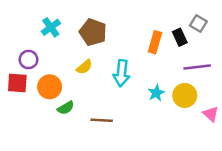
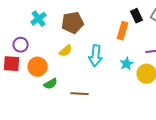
brown pentagon: (93, 32) -> (73, 23), turned -30
black rectangle: (180, 37) -> (137, 16), moved
cyan star: (156, 93) -> (127, 64), moved

